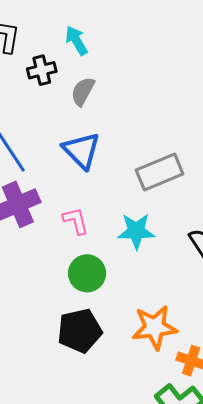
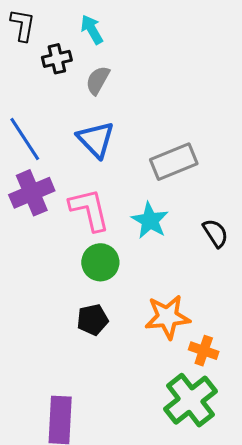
pink L-shape: (76, 221) -> (89, 210), size x1.6
cyan star: (136, 231) -> (150, 220), turned 30
black pentagon: (80, 331) -> (92, 320), size x0.7

